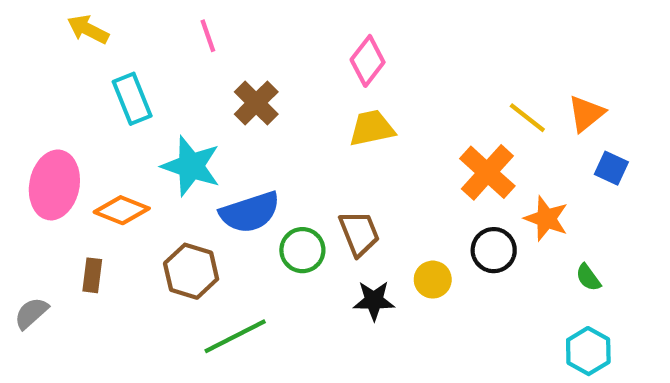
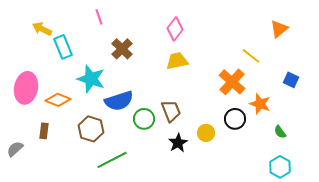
yellow arrow: (88, 29) -> (42, 29), moved
orange triangle: (586, 113) -> (279, 29), moved
black star: (374, 301) -> (178, 143), turned -30

